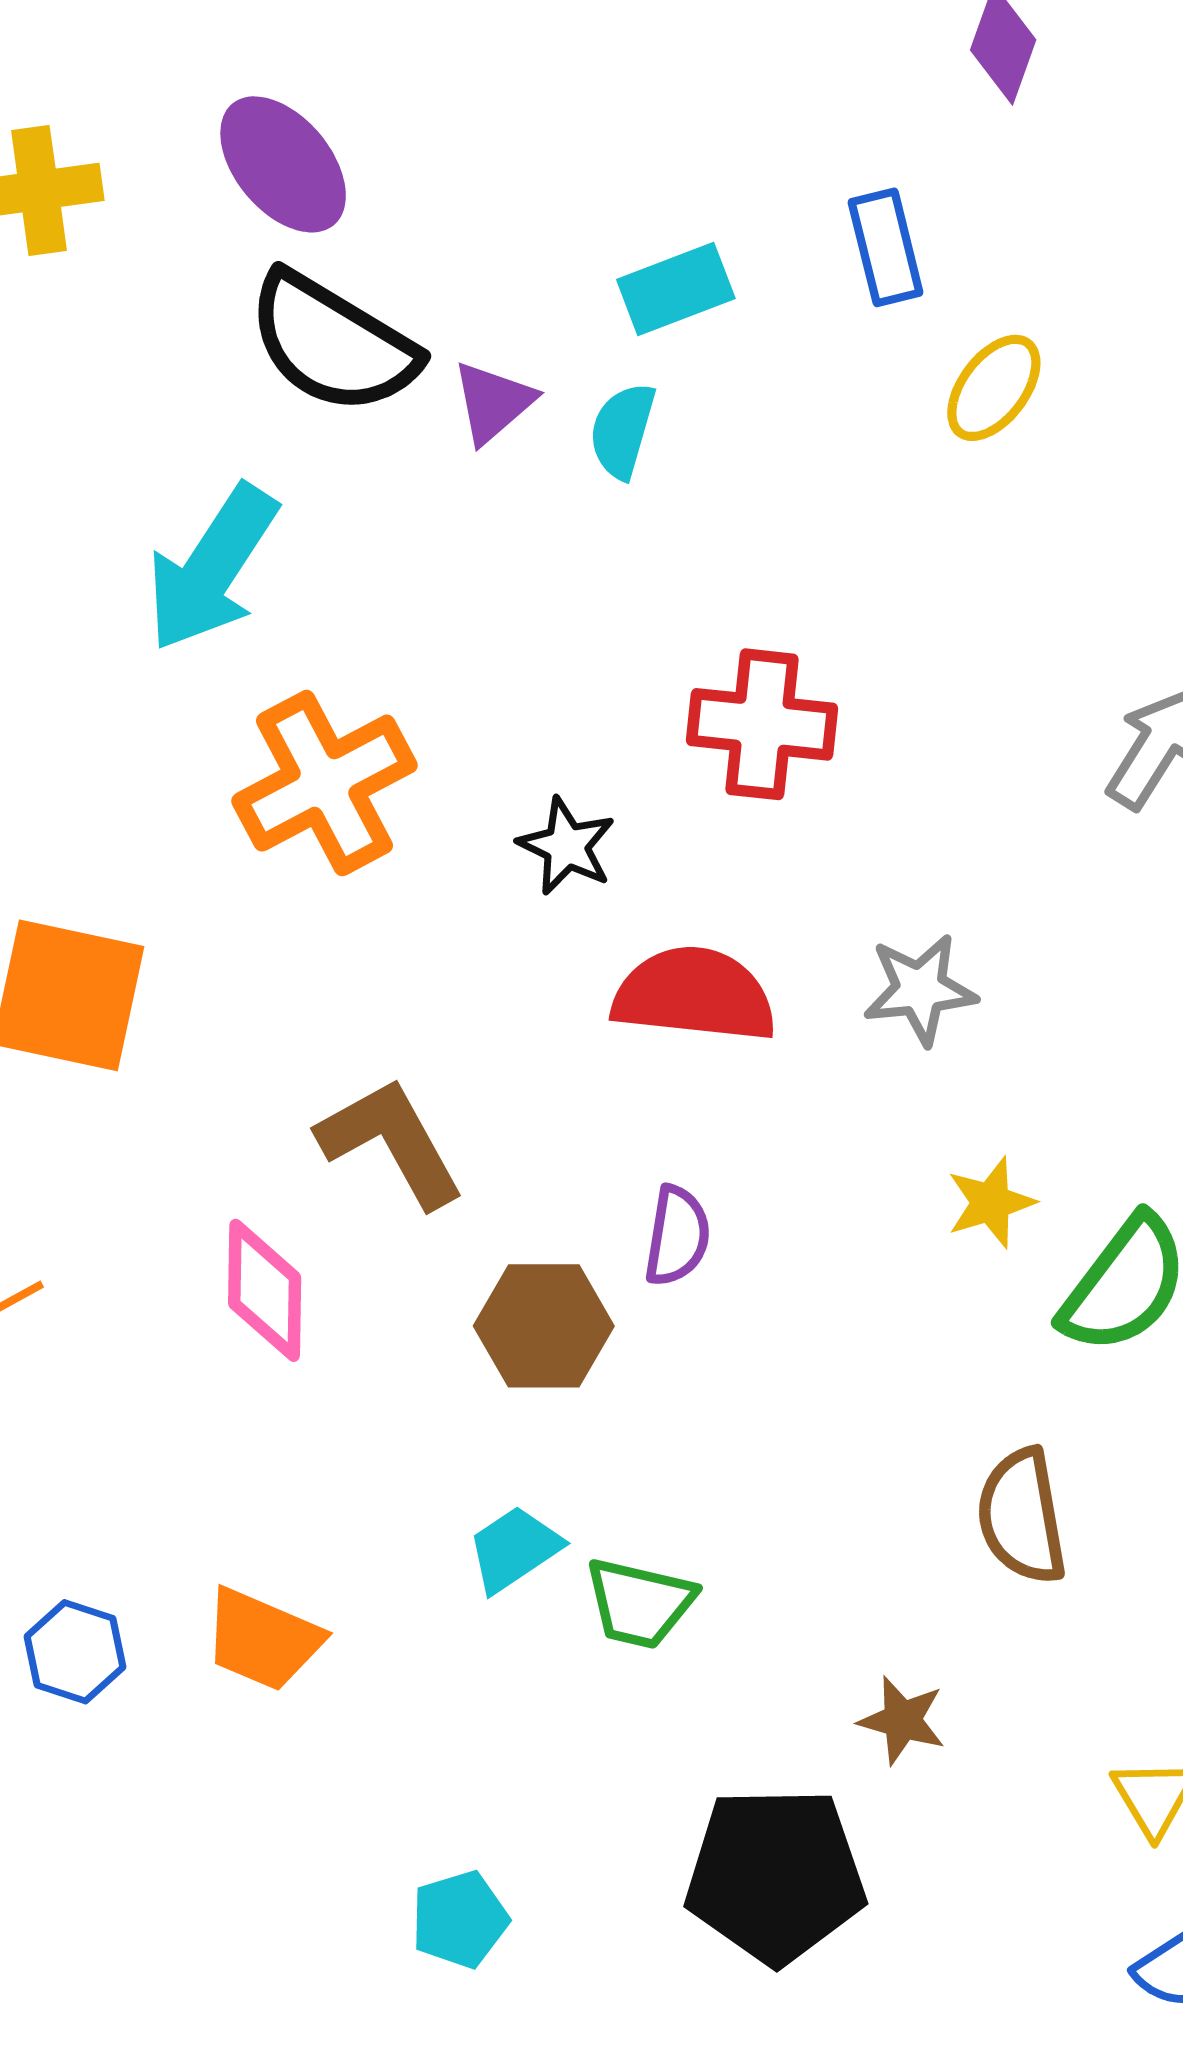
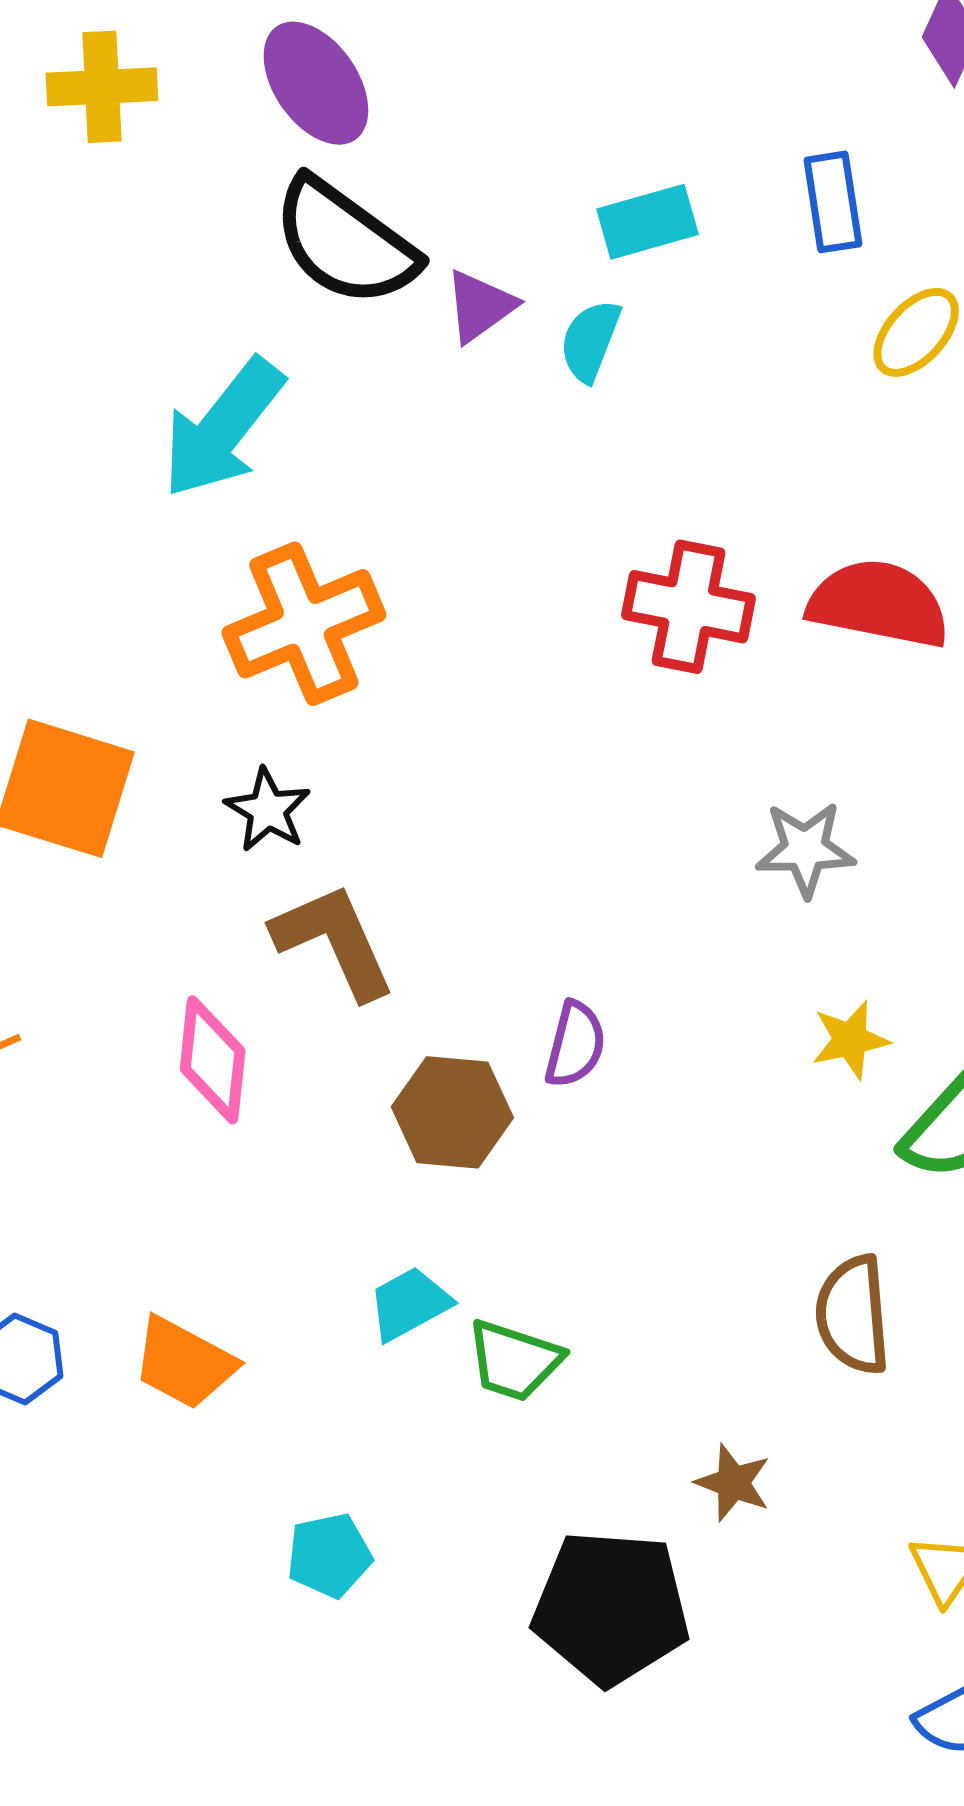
black star: (567, 846) -> (268, 810), moved
red semicircle: (694, 995) -> (879, 604), moved
cyan pentagon: (460, 1919) -> (329, 1555), moved

